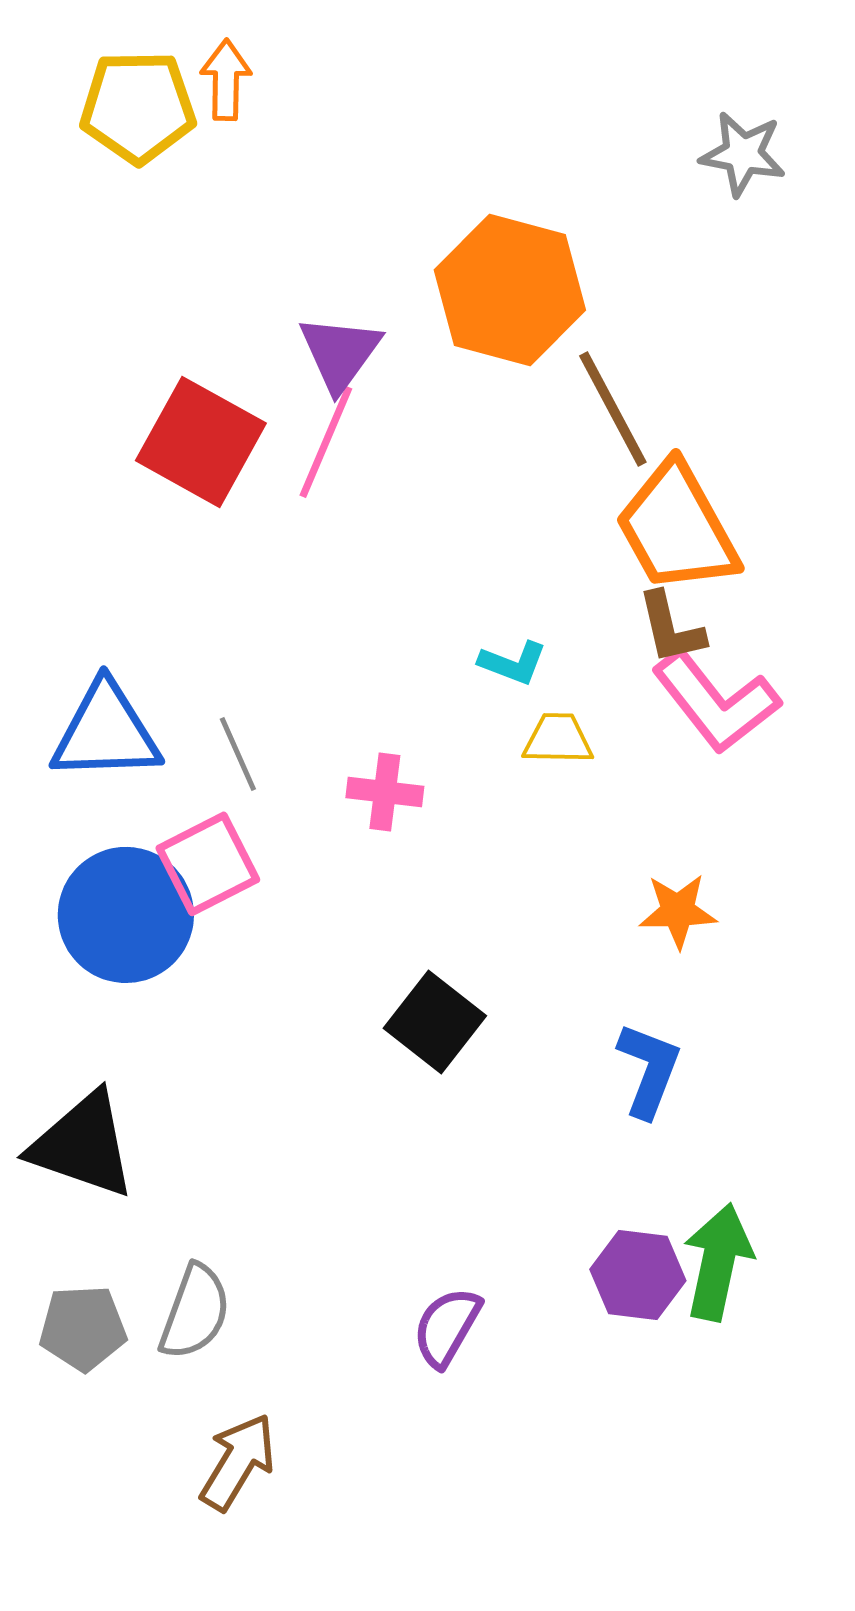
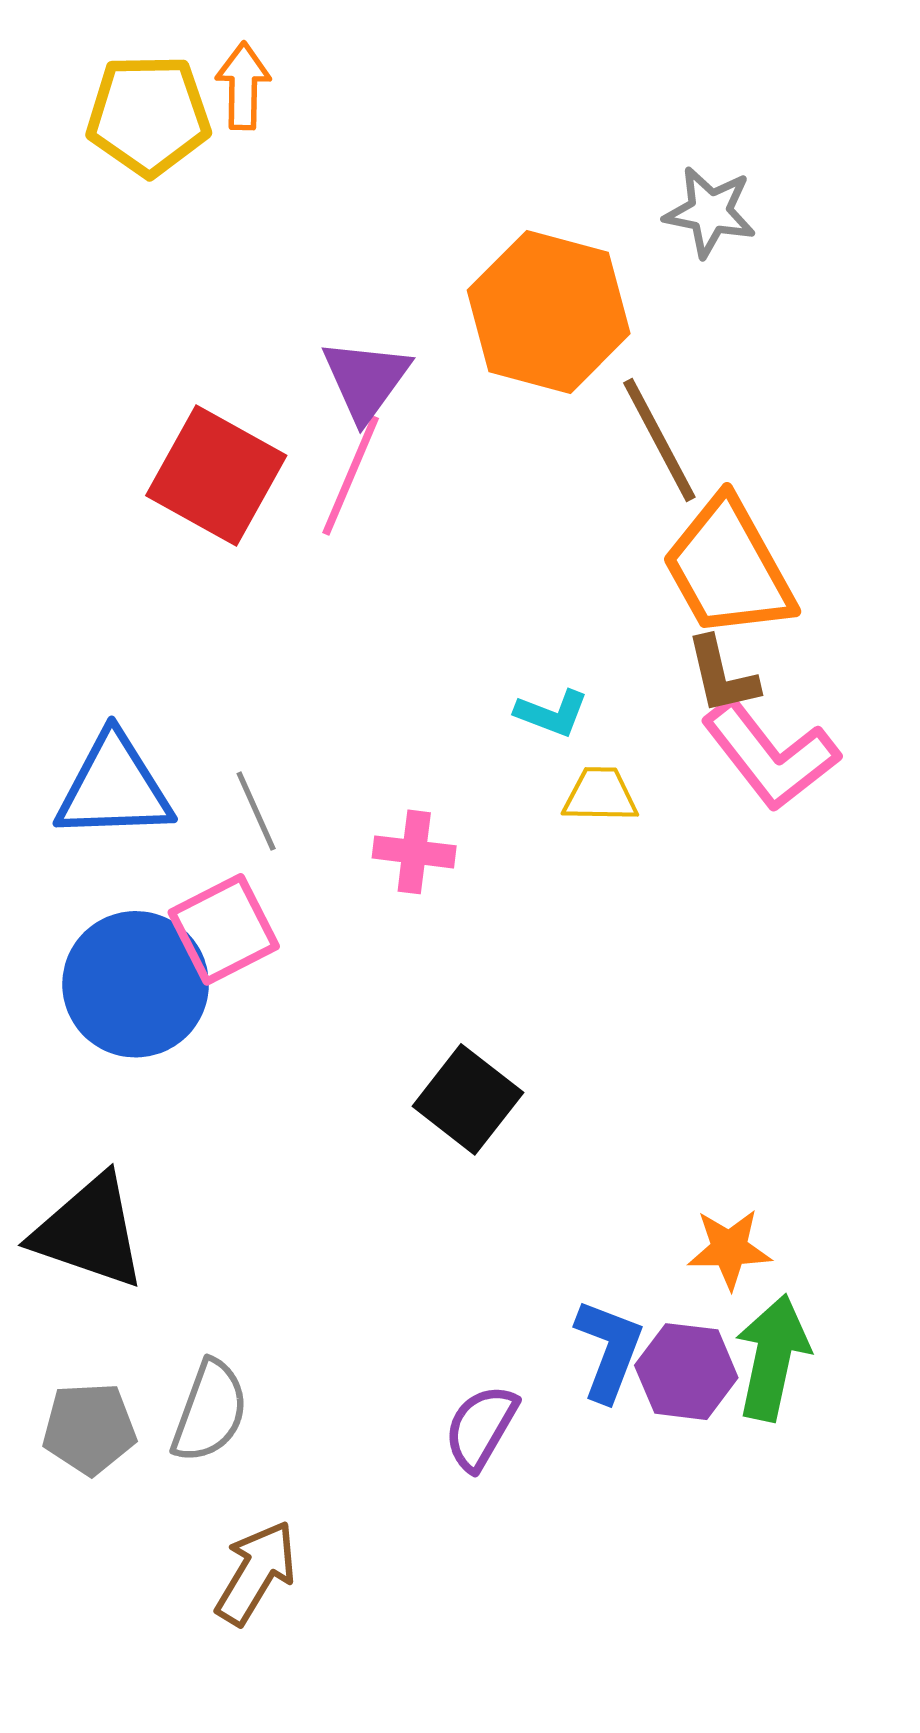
gray star: (743, 154) -> (710, 212), moved
orange star: (678, 911) -> (729, 1249), moved
blue L-shape: (649, 1070) -> (609, 1350), moved

